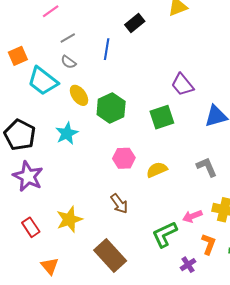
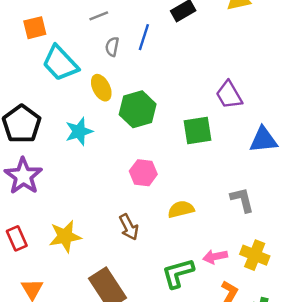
gray semicircle: (68, 62) -> (112, 47), moved, turned 56
yellow semicircle: (157, 170) -> (181, 209), moved

